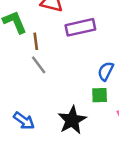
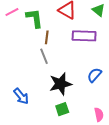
green square: (100, 95) -> (62, 109), moved, turned -32
black star: (72, 120) -> (61, 84), moved

